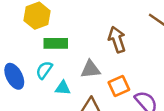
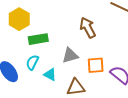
orange square: (119, 86) -> (96, 65), turned 30
cyan triangle: (63, 88) -> (50, 75), turned 32

